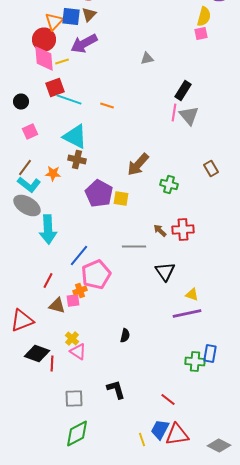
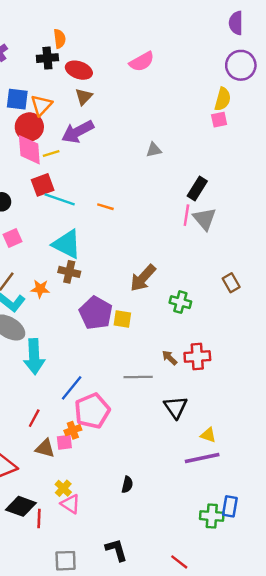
blue square: (71, 16) -> (17, 99), moved

